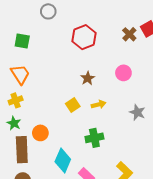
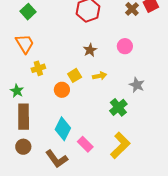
green square: (22, 41) -> (28, 12), turned 35
yellow cross: (16, 100) -> (38, 68), moved
orange circle: (40, 133) -> (62, 90), moved
green cross: (94, 138) -> (118, 107), moved, turned -30

